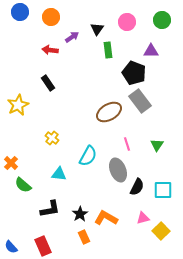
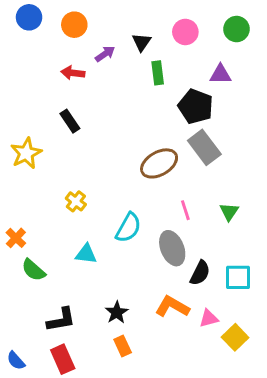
black L-shape: (50, 209) -> (61, 320), moved
orange L-shape: (106, 218) -> (172, 307), moved

